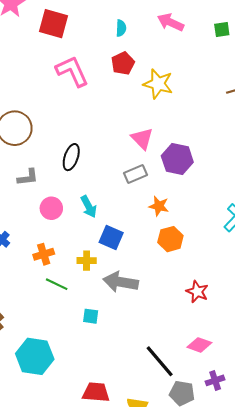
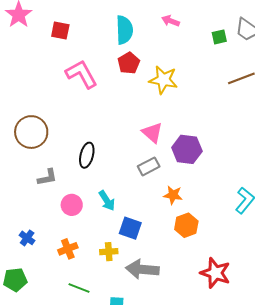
pink arrow: (170, 22) -> (171, 21), size x0.7
red square: (54, 24) -> (60, 31), size x0.7
cyan semicircle: (121, 28) -> (124, 30), size x1.8
green square: (222, 30) -> (219, 37), moved
green line: (57, 284) -> (79, 288), moved
red star: (197, 292) -> (215, 273), size x1.4

